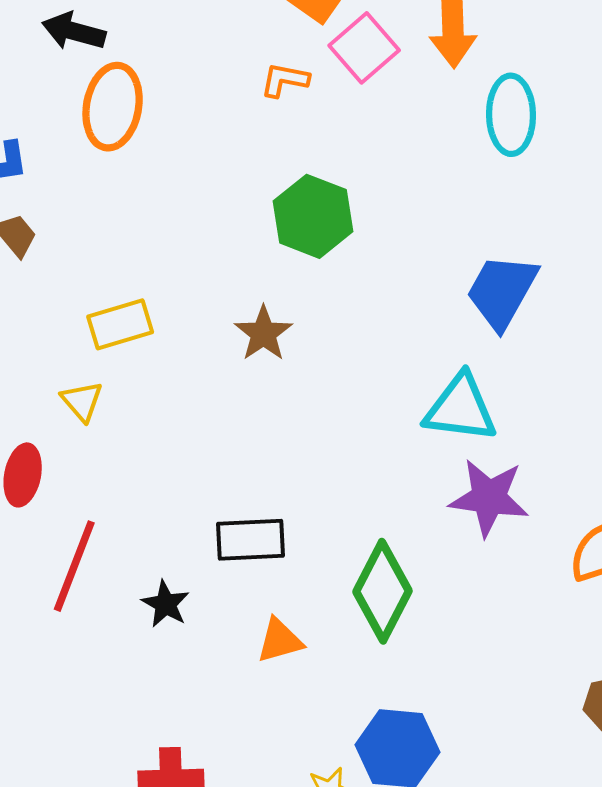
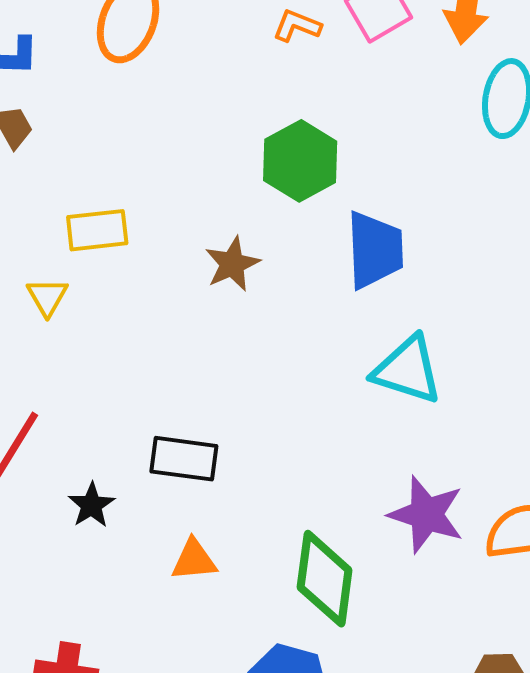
blue trapezoid: (502, 291) -> (375, 250), moved, turned 138
purple star: (489, 498) -> (426, 514), moved
green diamond: (383, 591) -> (325, 579), moved, turned -30

